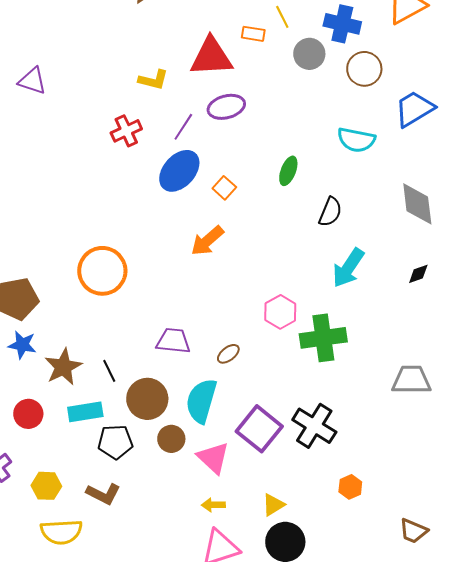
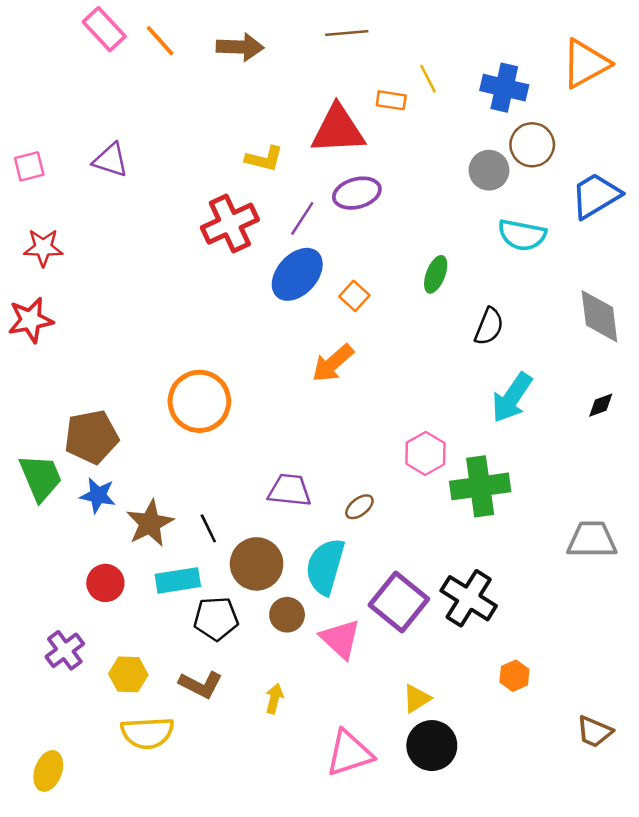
gray circle: (309, 54) -> (489, 170), moved
red cross: (126, 131) -> (230, 224), size x1.4
yellow arrow: (213, 505) -> (274, 699), moved, turned 105

